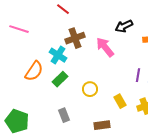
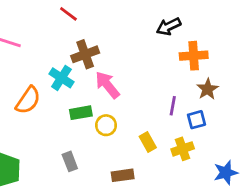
black arrow: (124, 26) -> (169, 26), moved
pink arrow: (105, 47) -> (107, 85), moved
green rectangle: (60, 79) -> (81, 113), moved, turned 35

